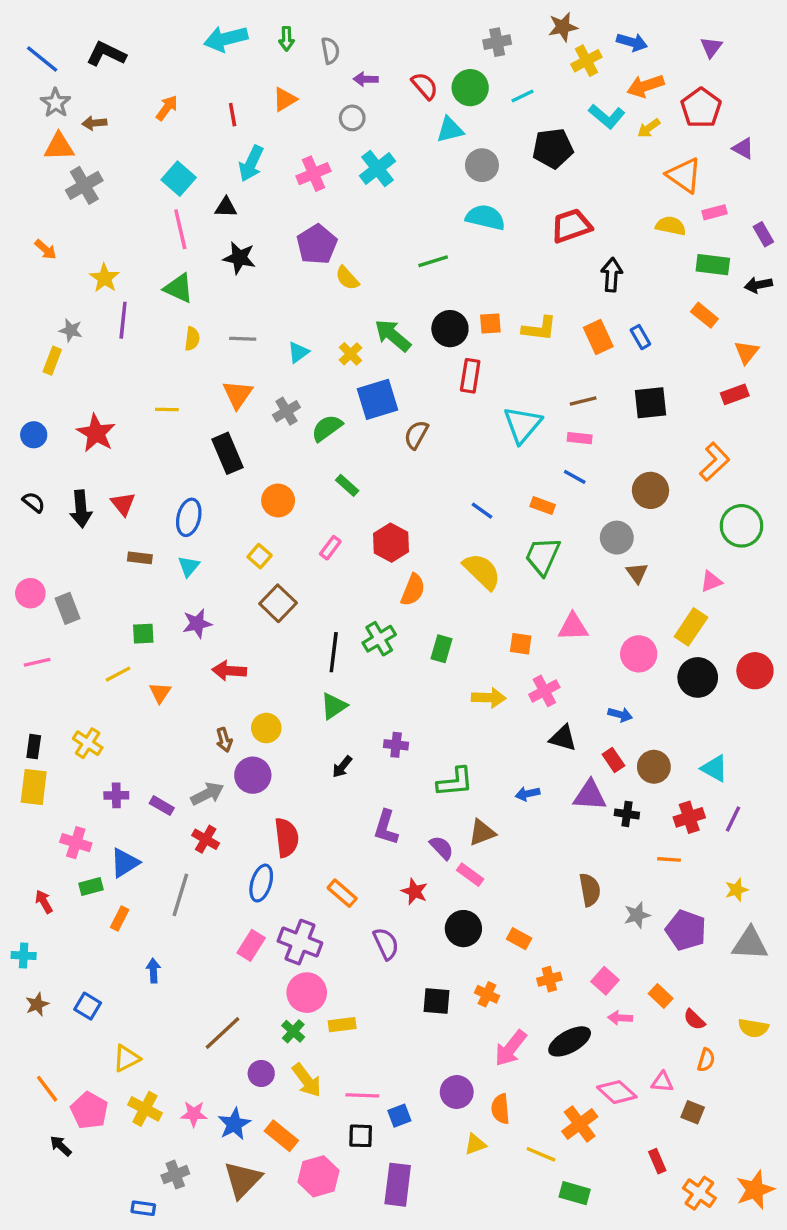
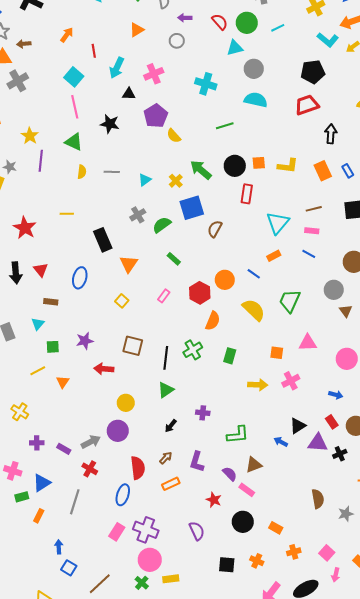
red line: (233, 115) -> (94, 51), moved
black pentagon: (553, 148) -> (313, 72), moved
cyan cross: (377, 169) -> (206, 84), moved, turned -35
black triangle: (226, 207) -> (129, 94), moved
orange triangle: (238, 394) -> (129, 264), moved
orange circle: (278, 501) -> (225, 280), moved
orange rectangle: (543, 506) -> (274, 256), moved, turned -48
cyan triangle: (189, 566) -> (38, 324), moved
brown square: (278, 603) -> (133, 346), moved, turned -30
black triangle: (563, 738) -> (298, 426), moved, turned -48
brown arrow: (224, 740) -> (166, 458), moved, turned -120
blue arrow: (527, 794) -> (281, 442), turned 40
black cross: (627, 814) -> (340, 454), turned -32
orange rectangle: (342, 893) -> (171, 484), moved, turned -66
blue square: (88, 1006) -> (69, 568), moved
pink arrow: (620, 1018) -> (336, 575), turned -80

